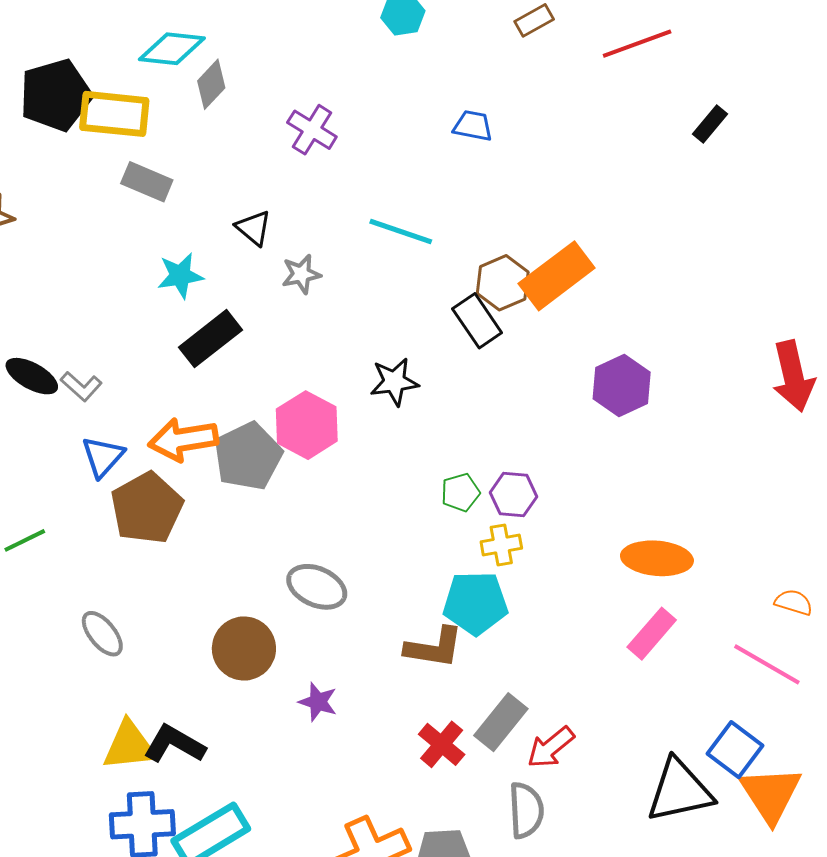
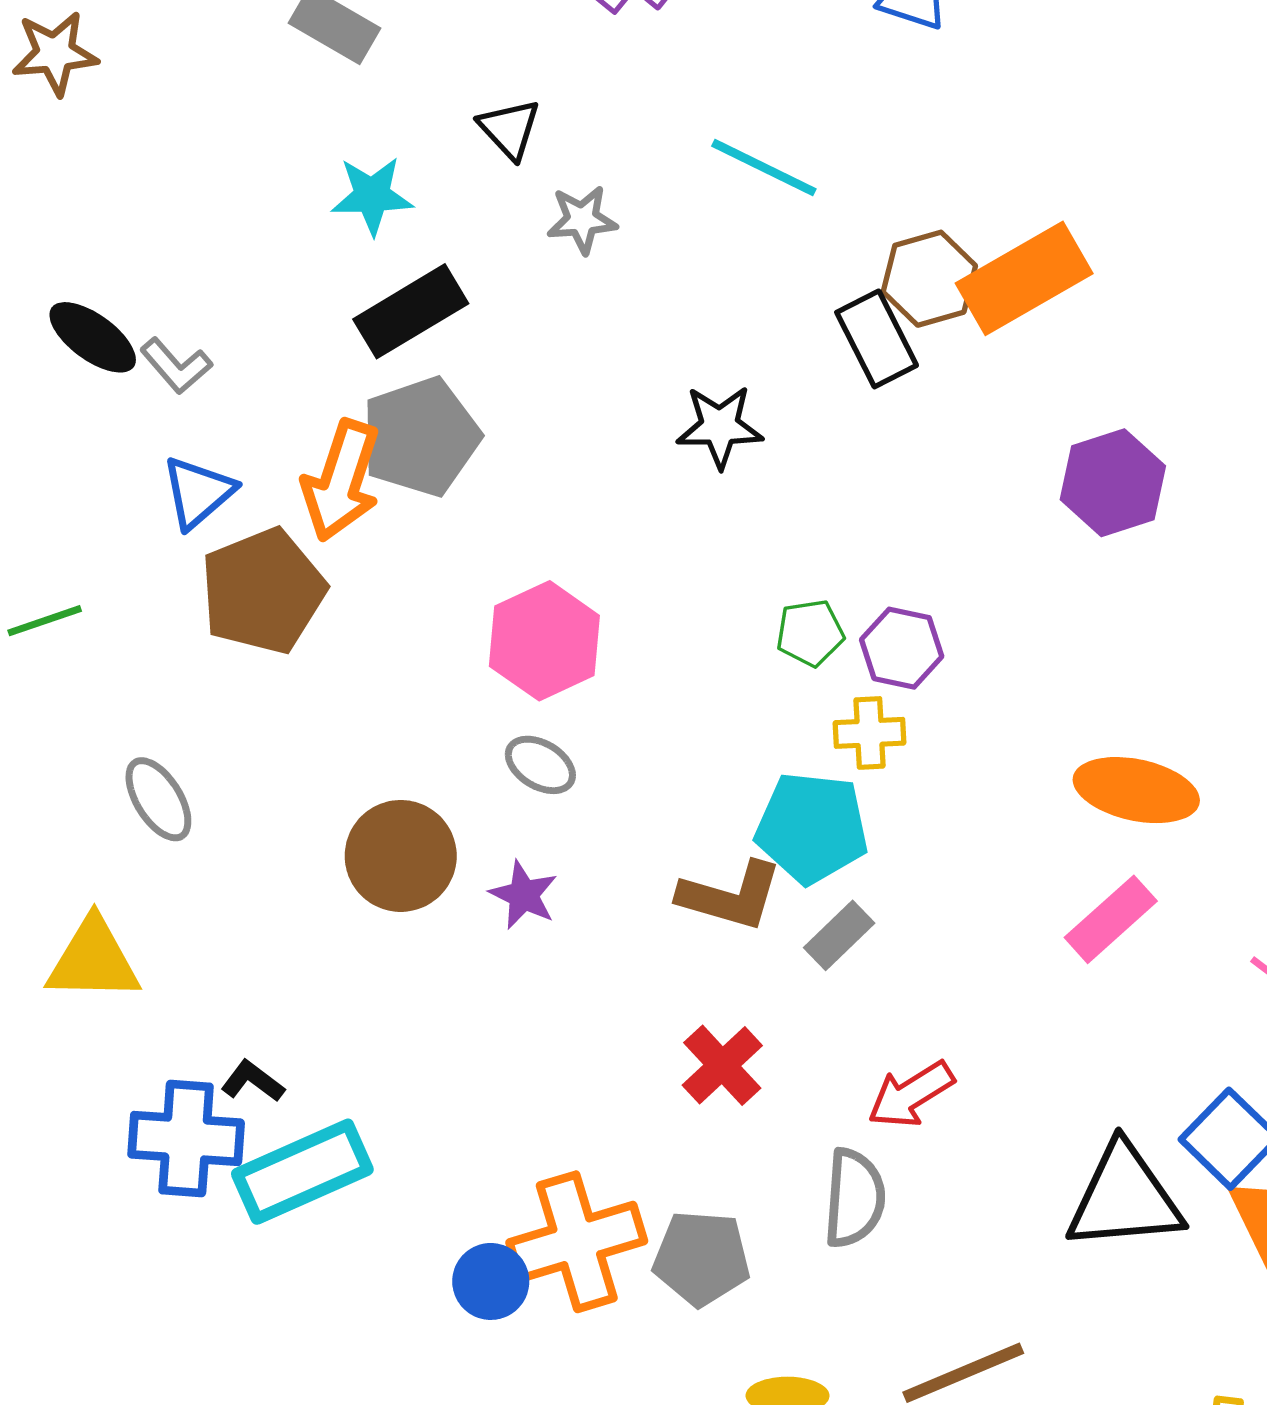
pink hexagon: (307, 425) -> (544, 641), moved
orange arrow: (183, 440) -> (341, 481), turned -70
gray pentagon: (248, 456) -> (421, 437), moved
gray ellipse: (317, 587) -> (540, 765), size x0.7
purple star: (318, 702) -> (524, 895), moved
gray rectangle: (501, 722) -> (839, 935), moved, size x0.7
black L-shape: (174, 744) -> (253, 1081), moved, size x0.6
yellow triangle: (129, 746) -> (93, 960), moved

